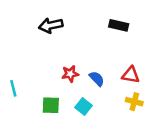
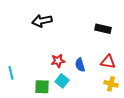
black rectangle: (119, 25) -> (103, 29), moved
blue semicircle: (97, 79) -> (80, 65), turned -152
cyan square: (83, 106) -> (62, 81), moved

